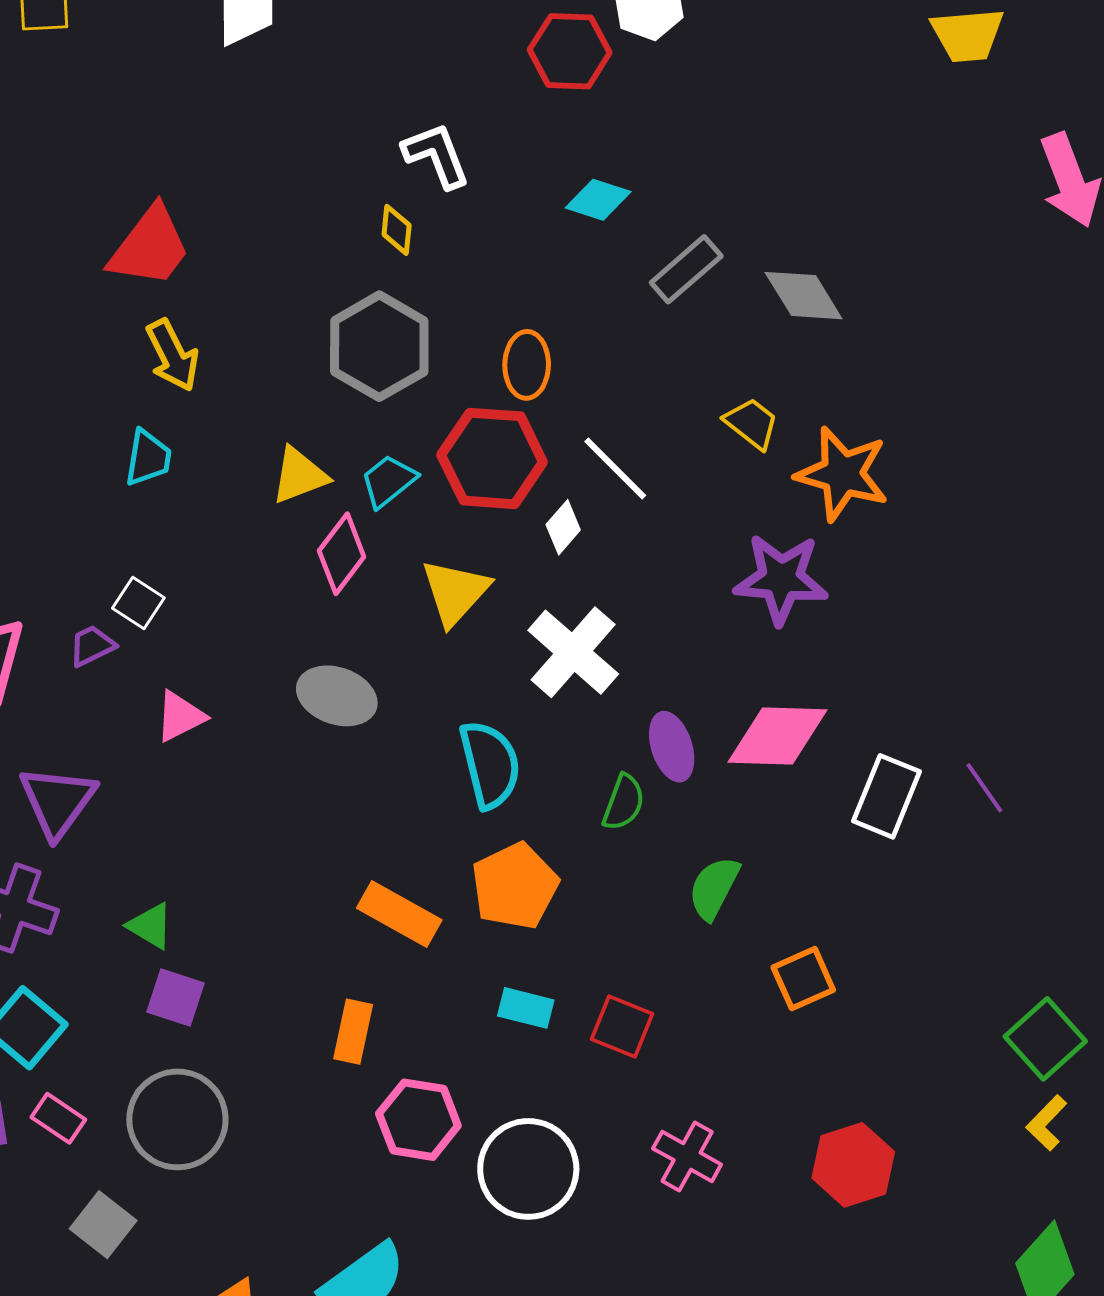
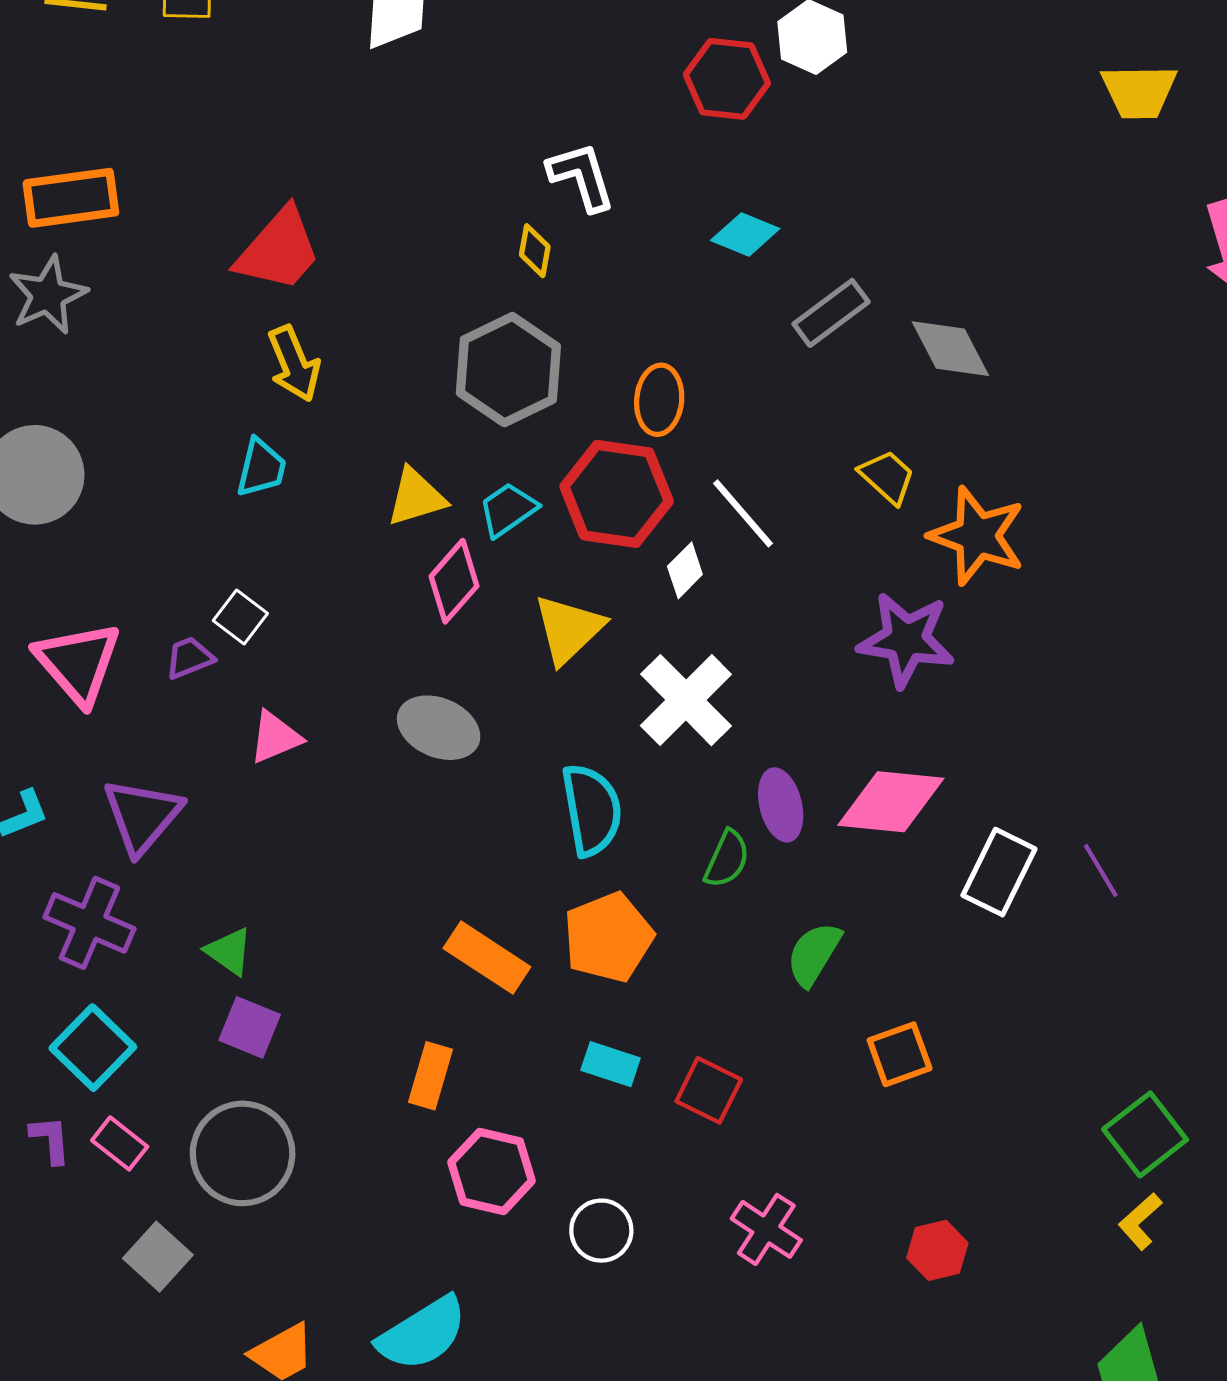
red hexagon: (853, 1165) -> (937, 1250), size x0.7
white circle: (528, 1169) -> (601, 1231), size x0.6

